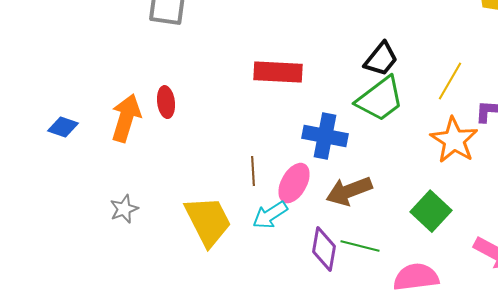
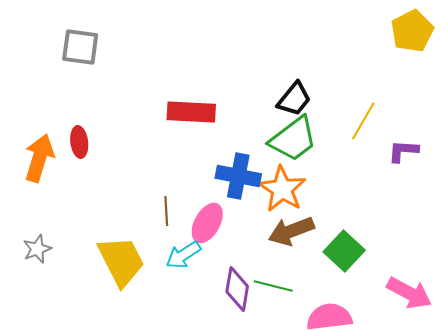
orange star: (454, 140) -> (282, 189), moved
brown arrow: (349, 191) -> (291, 231), moved

